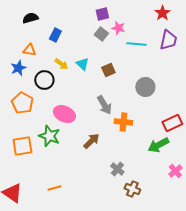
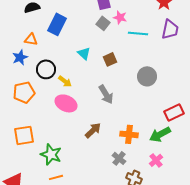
blue rectangle: (55, 35) -> (57, 24), size x1.5
yellow arrow: (61, 64) -> (65, 81), moved
orange pentagon: (22, 103) -> (24, 92), turned 30
orange cross: (123, 122) -> (129, 134), moved
green star: (49, 136) -> (51, 154), moved
pink cross: (175, 171) -> (156, 160), moved

